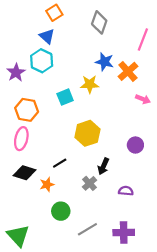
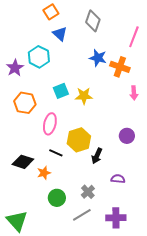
blue triangle: (47, 36) -> (60, 34), moved
orange cross: (128, 71) -> (120, 67), turned -30
yellow star: (90, 84) -> (84, 96), moved
pink arrow: (143, 99) -> (134, 93), turned 64
yellow hexagon: (87, 133) -> (79, 140), moved
pink ellipse: (21, 139) -> (50, 124), moved
black line: (60, 163) -> (56, 153), turned 56
gray cross: (90, 183) -> (88, 192), moved

